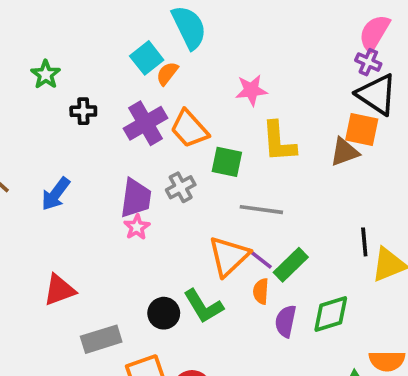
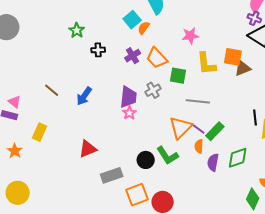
purple cross: (146, 123) -> (133, 56), size x0.7
orange square: (362, 129) -> (233, 57), moved

